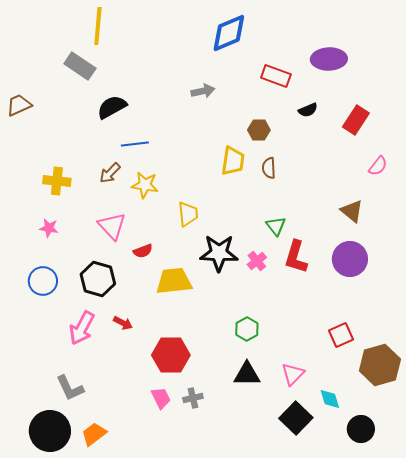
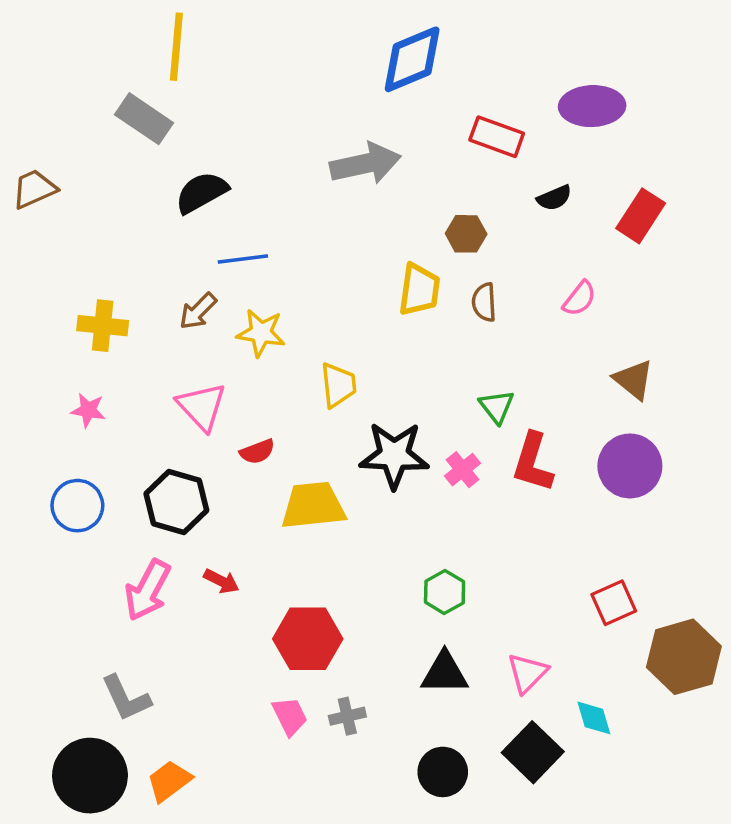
gray arrow: (203, 91) -> (365, 164), size x1.6
pink semicircle: (378, 166) -> (580, 299), moved
black circle: (361, 429) -> (443, 772), moved

